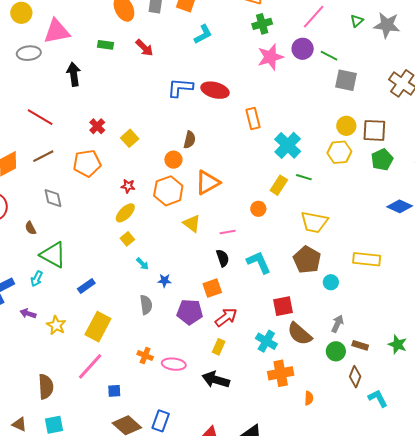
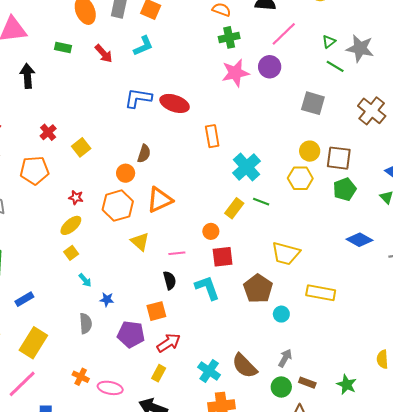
cyan L-shape: (203, 34) -> (143, 46), moved
green line: (329, 56) -> (335, 66), moved
yellow trapezoid: (314, 222) -> (286, 253), moved
red square: (283, 306) -> (223, 257), moved

